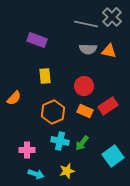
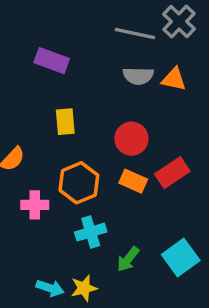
cyan cross: (60, 141) -> (91, 232), turned -30
green arrow: (82, 143) -> (128, 259), moved
pink cross: (27, 150) -> (35, 205), moved
yellow star: (67, 171) -> (84, 288), moved

